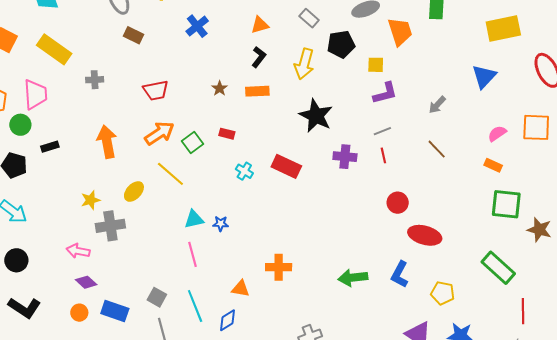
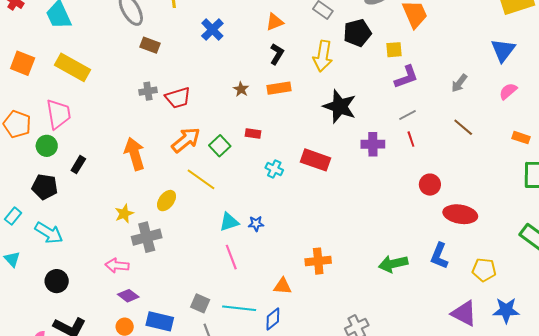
gray cross: (95, 80) -> (148, 91), moved
pink semicircle: (497, 134) -> (508, 91), moved
black rectangle: (50, 147) -> (78, 165), turned -36
cyan line: (195, 306) -> (239, 308), turned -56

